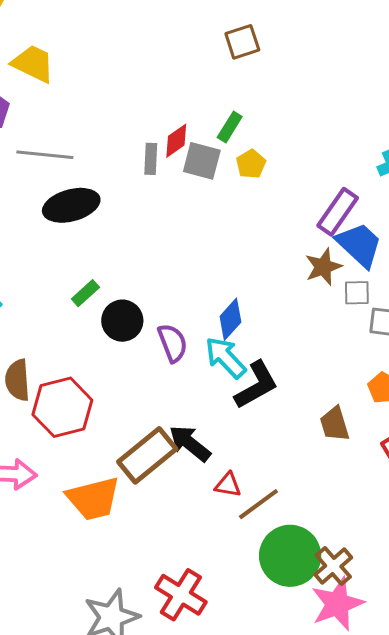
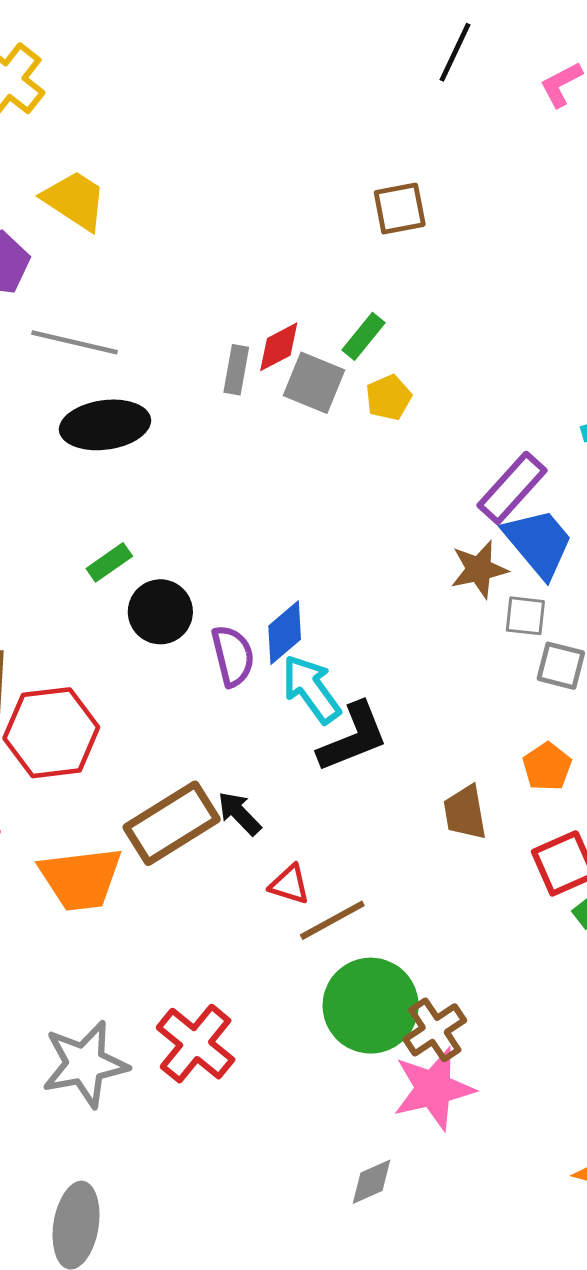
blue diamond: (230, 319) -> (285, 633), moved
black arrow: (190, 443) -> (239, 813), size x0.7

